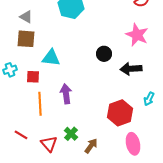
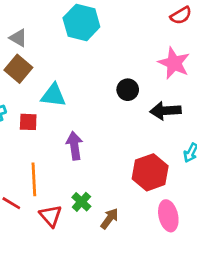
brown square: (26, 39) -> (18, 69), turned 36
orange line: (40, 104) -> (34, 179), moved

